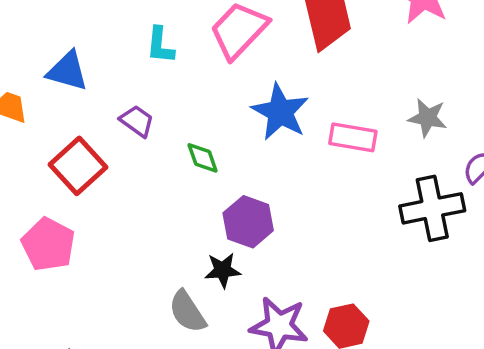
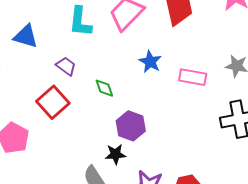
cyan L-shape: (160, 45) -> (80, 22), size x1.4
blue star: (280, 112) -> (150, 62), size x0.7
red square: (78, 166) -> (53, 102), moved

